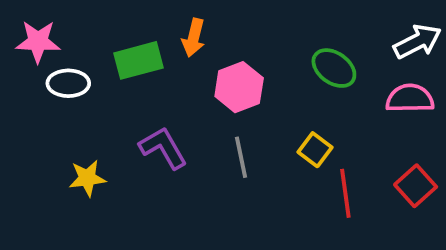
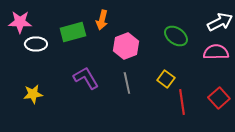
yellow star: (87, 178) -> (33, 94), moved

